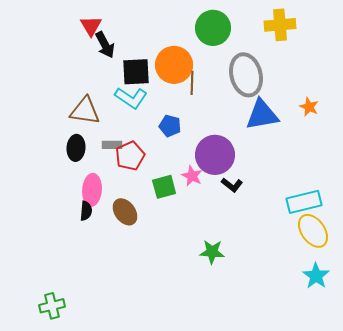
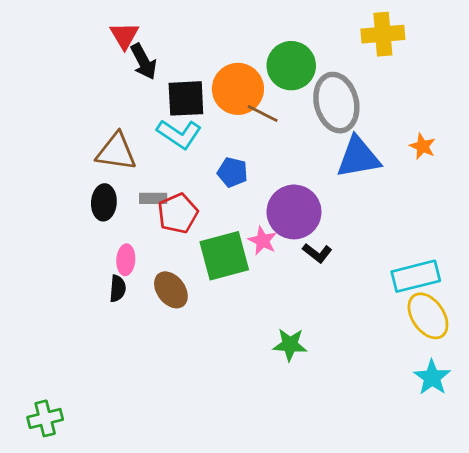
green circle: (213, 28) -> (291, 66), moved
brown line: (192, 83) -> (263, 113), turned -65
green square: (164, 187) -> (224, 256), size x1.5
pink ellipse: (92, 190) -> (126, 260), size x0.7
green cross: (52, 306) -> (45, 418), moved

